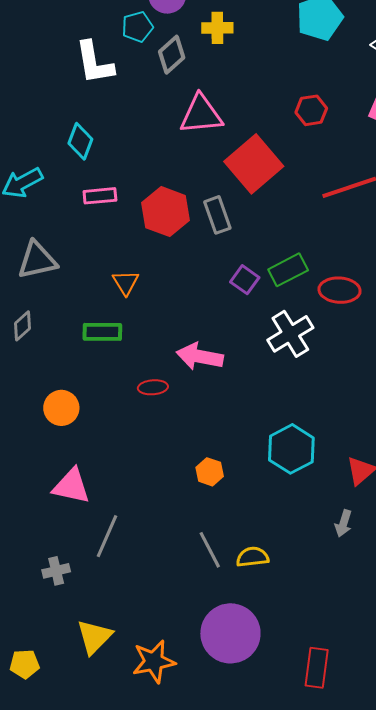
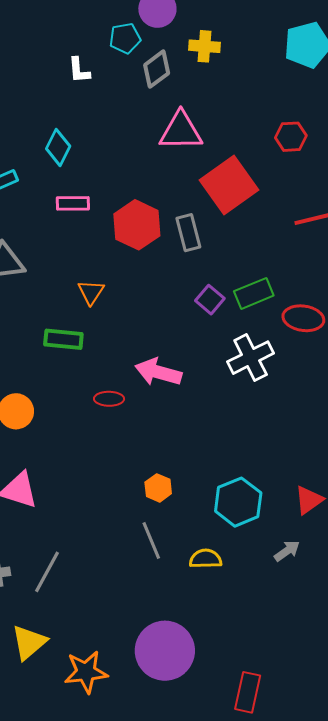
white L-shape: (94, 63) -> (79, 70), size x0.6
cyan hexagon: (291, 449) -> (238, 502), moved
gray arrow: (343, 523) -> (287, 551), turned -148
gray line: (107, 536) -> (47, 572), moved
gray line: (210, 550) -> (151, 540), moved
yellow semicircle: (253, 557) -> (206, 559), moved

